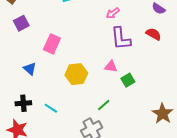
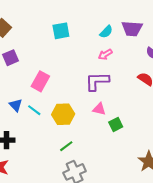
purple L-shape: (121, 39) -> (97, 81), moved, turned 90
green line: (104, 105) -> (66, 146), moved
cyan line: (51, 108) -> (34, 110), moved

